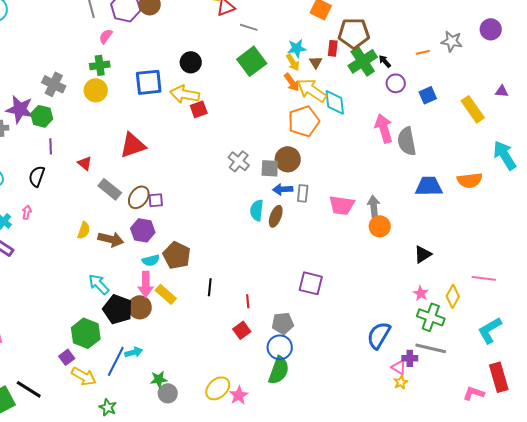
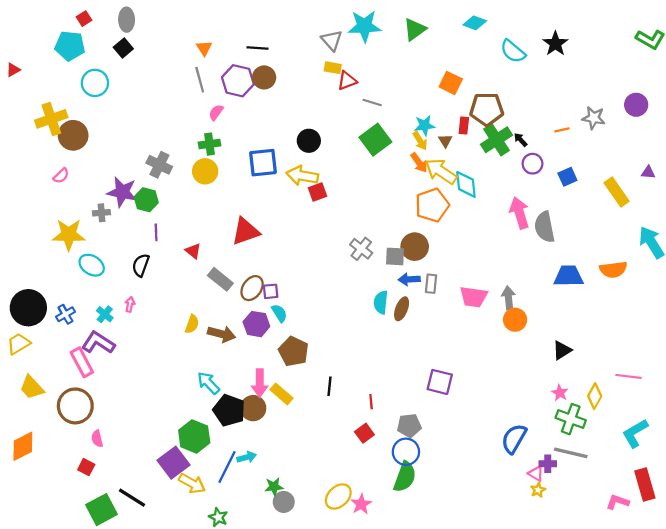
cyan semicircle: (151, 260) -> (279, 313), moved, turned -108
purple square: (67, 357) -> (173, 463), size x1.8

